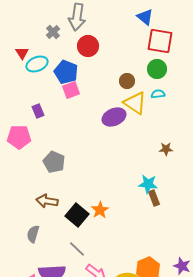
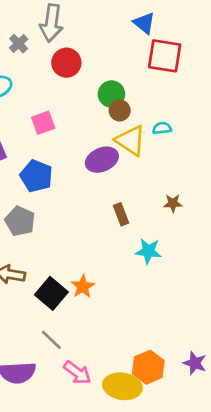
green circle: (157, 69) -> (111, 94), moved
blue pentagon: (66, 72) -> (36, 176), moved
brown rectangle: (154, 198) -> (121, 214), moved

